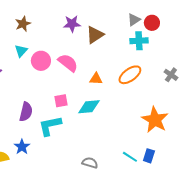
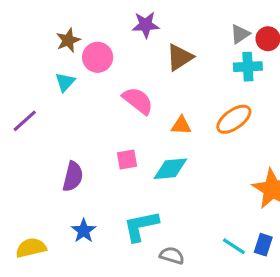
purple star: (72, 24) -> (146, 25), moved
pink circle: (41, 61) -> (98, 57), moved
cyan L-shape: (50, 126) -> (141, 226), moved
blue star: (22, 147) -> (84, 231), moved

